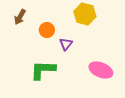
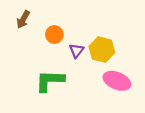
yellow hexagon: (85, 14) -> (102, 50), moved

